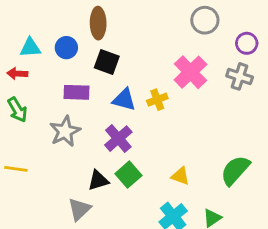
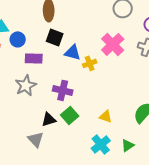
blue circle: (66, 48) -> (18, 39), moved
blue triangle: (124, 100) -> (73, 52), moved
purple cross: (118, 139) -> (63, 90), turned -36
gray triangle: (79, 209) -> (36, 139), turned -30

